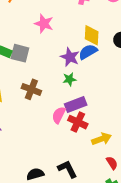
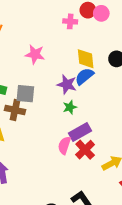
gray square: (20, 53) -> (25, 94), moved
brown cross: (31, 89) -> (15, 110), moved
red cross: (78, 122) -> (85, 150), turned 30

